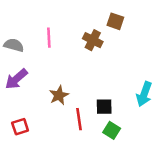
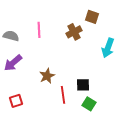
brown cross: (93, 40) -> (74, 32), turned 35
cyan arrow: (144, 94) -> (108, 48), moved

